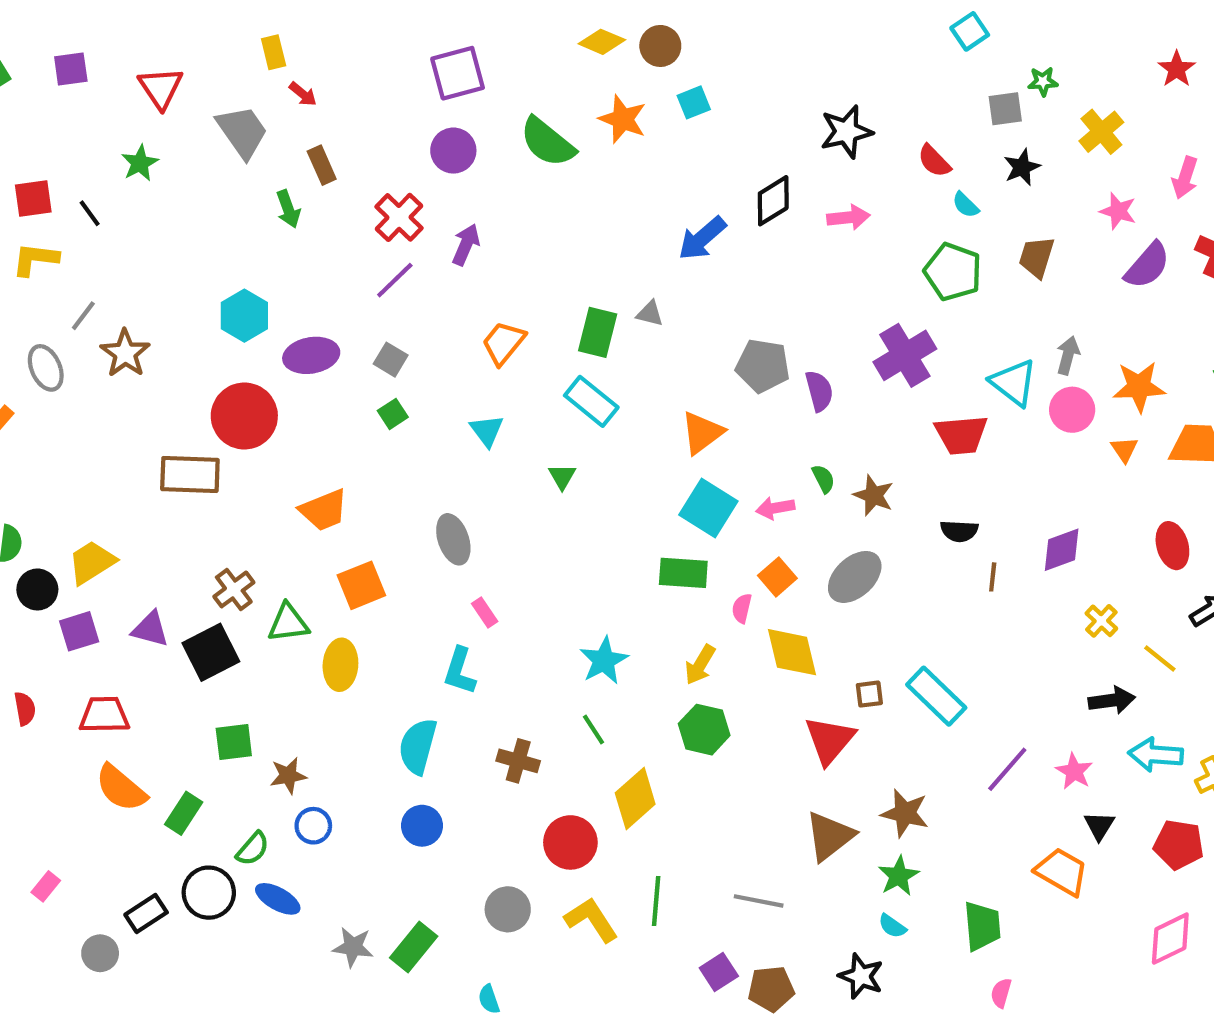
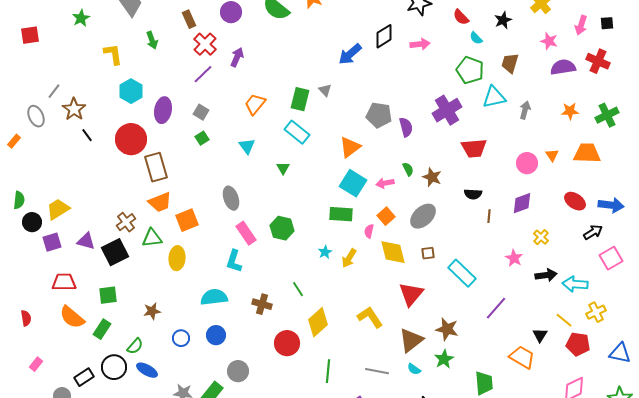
brown rectangle: (322, 165) -> (189, 19), moved
black line: (90, 213) -> (87, 135), moved
yellow L-shape: (35, 259) -> (113, 54), moved, turned 75
purple semicircle: (1147, 265) -> (563, 67), turned -140
gray triangle: (650, 314) -> (325, 90), turned 32
purple ellipse: (311, 355) -> (163, 110), turned -70
cyan triangle: (1014, 383) -> (494, 97), moved, turned -50
orange star: (1139, 387) -> (570, 111), moved, size x0.7
pink circle: (1072, 410) -> (527, 163), moved
brown rectangle: (190, 475) -> (156, 167), moved, turned 72
orange trapezoid: (324, 510) -> (160, 202), moved
red ellipse: (1172, 546) -> (575, 201), turned -40
pink rectangle: (485, 612) -> (246, 233), size x1.6
yellow line: (1160, 658) -> (564, 320), moved
cyan star: (604, 661) -> (325, 252), moved, size x0.6
brown square: (869, 694) -> (428, 253), moved
red semicircle: (25, 709) -> (26, 318), moved
green hexagon: (704, 730) -> (282, 228), moved
green square: (234, 742) -> (108, 295), moved
cyan semicircle: (418, 746) -> (214, 297), turned 68
cyan arrow: (1156, 755) -> (575, 284), moved
pink star: (1074, 771) -> (514, 258), moved
blue circle: (313, 826) -> (181, 338), moved
gray circle: (508, 909) -> (238, 371), moved
yellow L-shape: (591, 920) -> (370, 317), moved
cyan semicircle: (892, 926) -> (414, 369), moved

